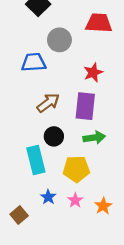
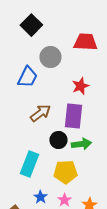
blue trapezoid: (34, 62) -> (27, 77), turned 120
black circle: (54, 136) -> (58, 140), moved
cyan rectangle: (36, 160) -> (29, 164), turned 35

